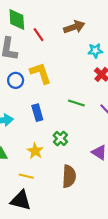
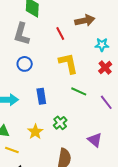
red line: (38, 35) -> (60, 34), moved
yellow L-shape: (41, 73) -> (68, 63), moved
yellow line: (26, 176) -> (12, 150), moved

